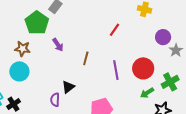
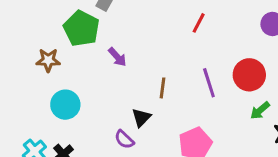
brown star: (22, 49) -> (48, 60), moved
brown line: (86, 58) -> (163, 88), moved
purple semicircle: (55, 100) -> (124, 139), turned -40

